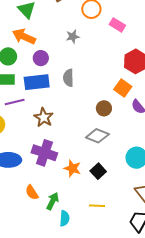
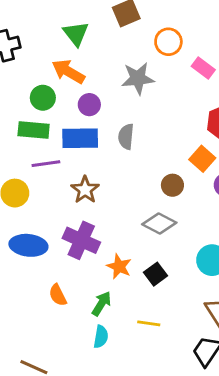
gray star: (73, 37) -> (138, 78), size x1.6
green arrow: (53, 201) -> (101, 304), moved

